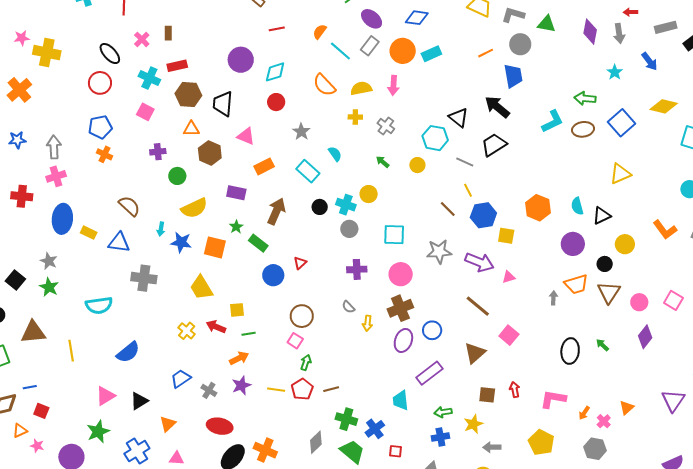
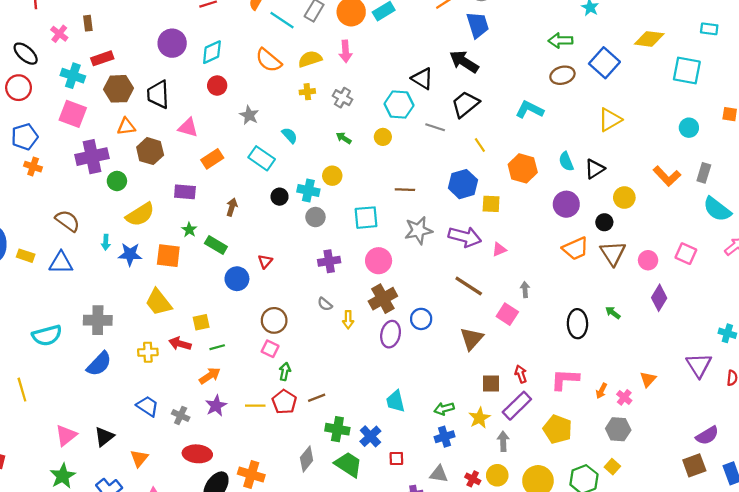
pink square: (145, 112) -> (73, 114), size x1.4
cyan L-shape: (552, 121) -> (530, 110), moved, turned -120
purple cross: (158, 152) -> (92, 157), size x1.8
yellow line: (468, 190) -> (480, 145), moved
brown line: (448, 209) -> (405, 190), moved, turned -36
brown arrow: (276, 211) -> (232, 207), size x0.6
gray cross: (144, 278) -> (98, 320), moved
gray arrow: (553, 298) -> (525, 290), moved
yellow cross: (187, 331) -> (148, 352), turned -36
blue semicircle: (128, 352) -> (99, 364), moved
purple rectangle: (429, 373) -> (517, 406), moved
blue trapezoid: (181, 379) -> (147, 406), turned 75
gray arrow: (492, 447) -> (503, 441), turned 96

